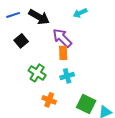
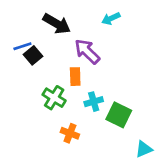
blue line: (13, 15) -> (22, 46), moved
orange rectangle: (63, 53) -> (75, 77), moved
green square: (86, 104) -> (119, 115), moved

